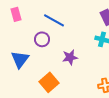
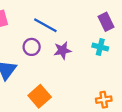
purple star: (70, 57) -> (63, 50), moved

